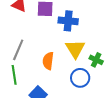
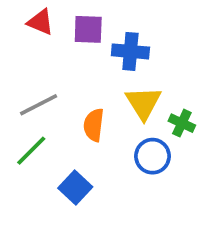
gray line: (18, 50) -> (39, 105), turned 40
green line: (14, 75) -> (31, 151), turned 54

